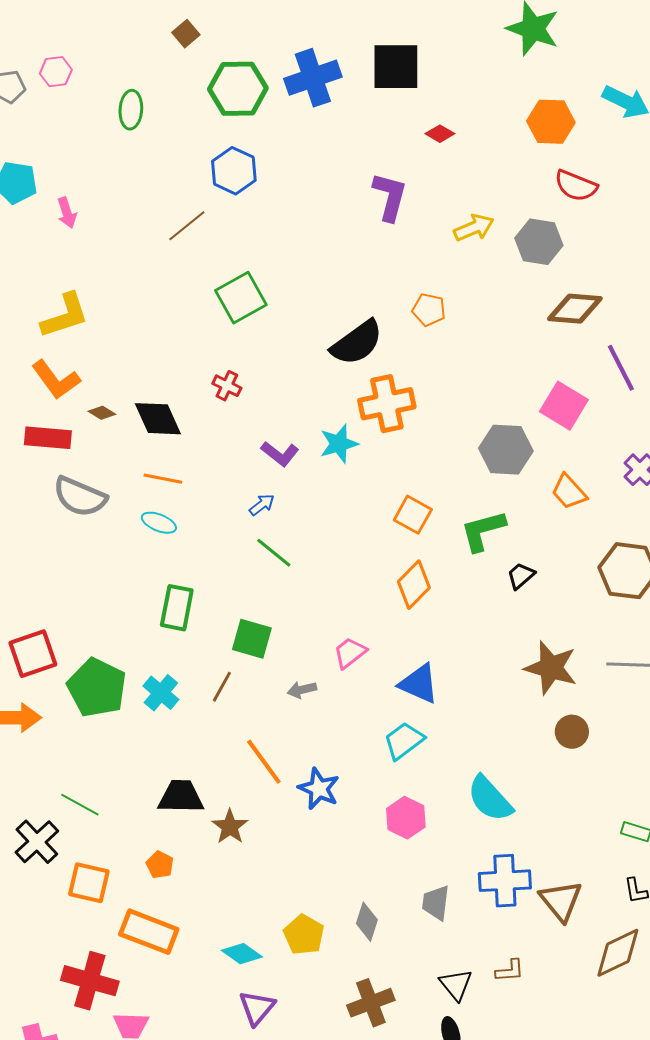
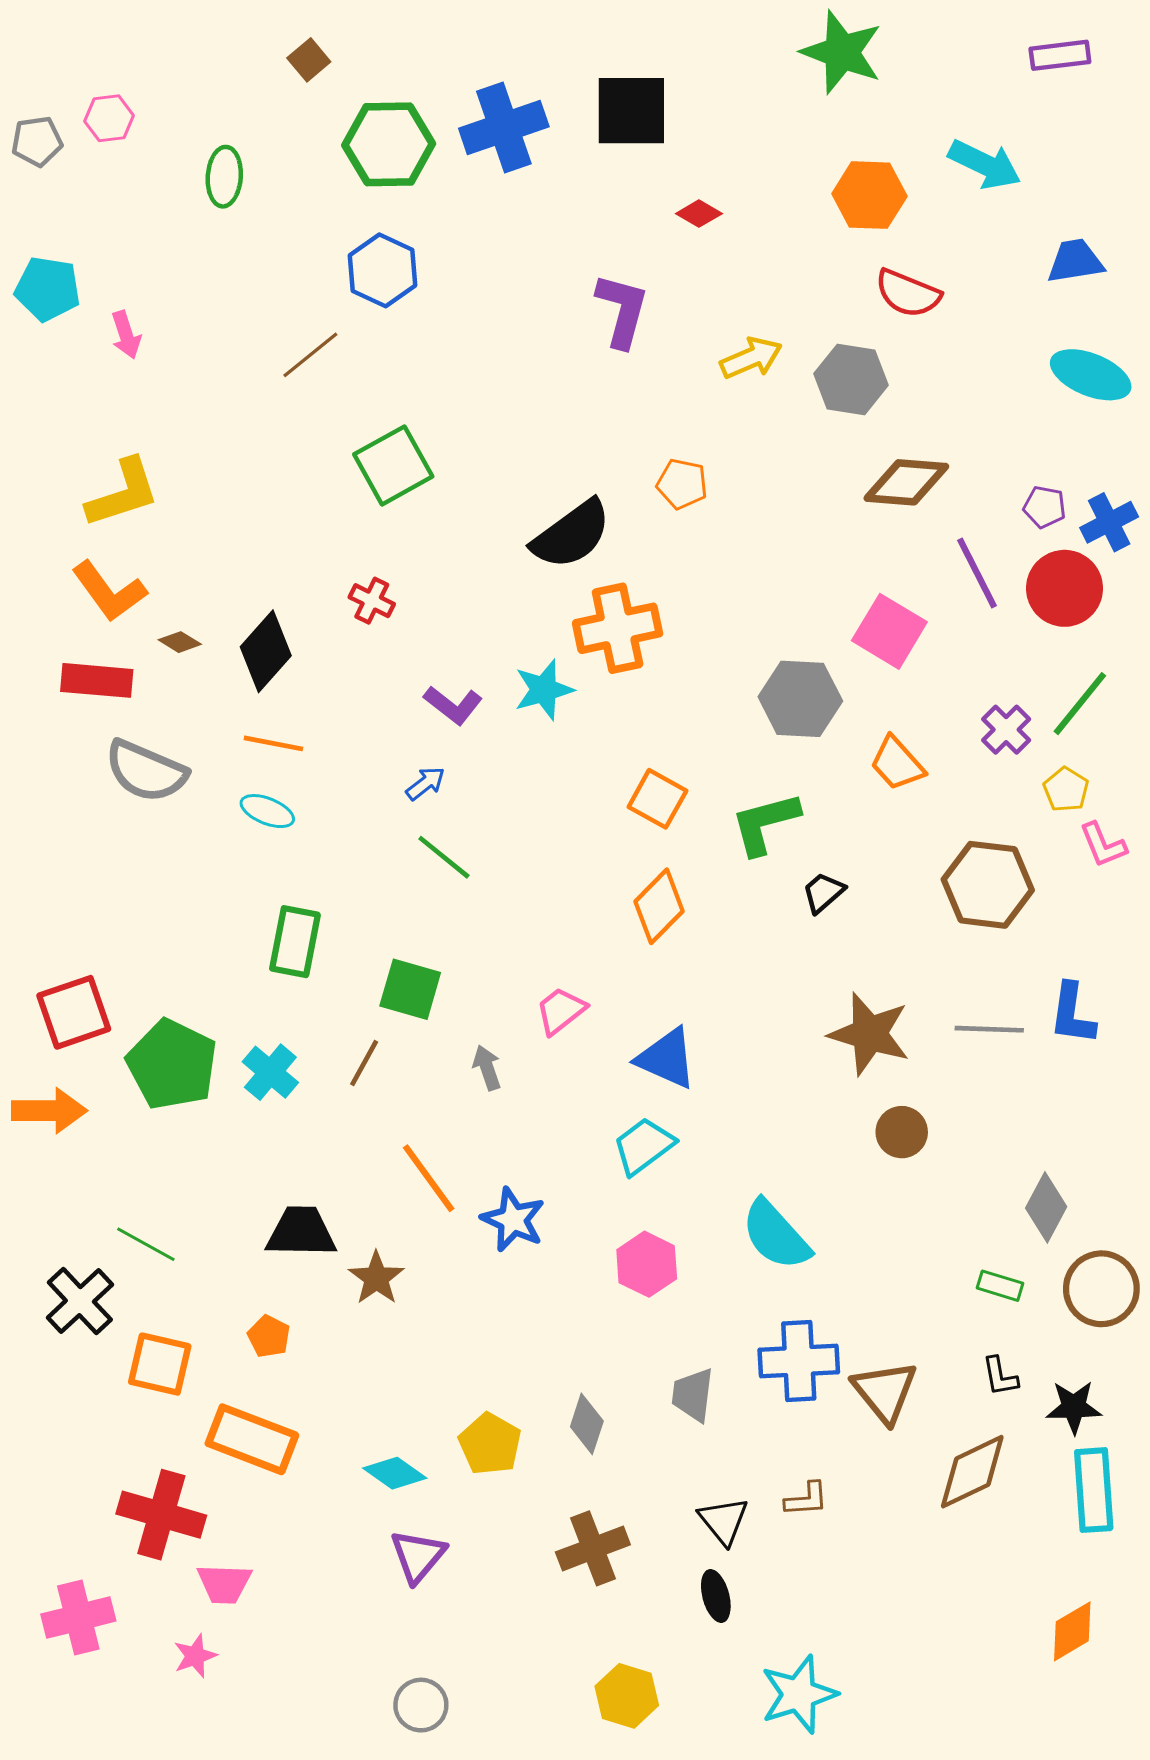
black diamond: (158, 419) -> (266, 651), turned 66
gray arrow: (302, 690) -> (487, 1068), turned 84

